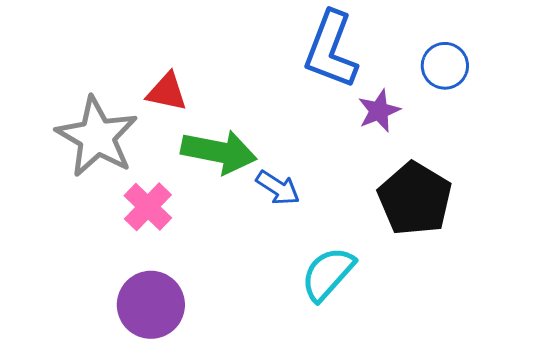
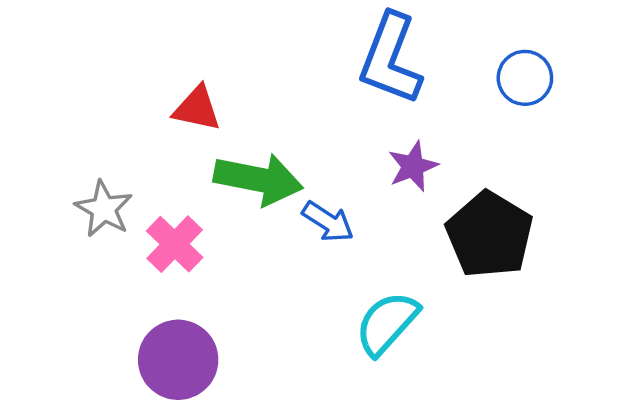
purple star: (379, 111) -> (413, 166), moved
gray star: (97, 137) -> (104, 209), moved, size x0.6

